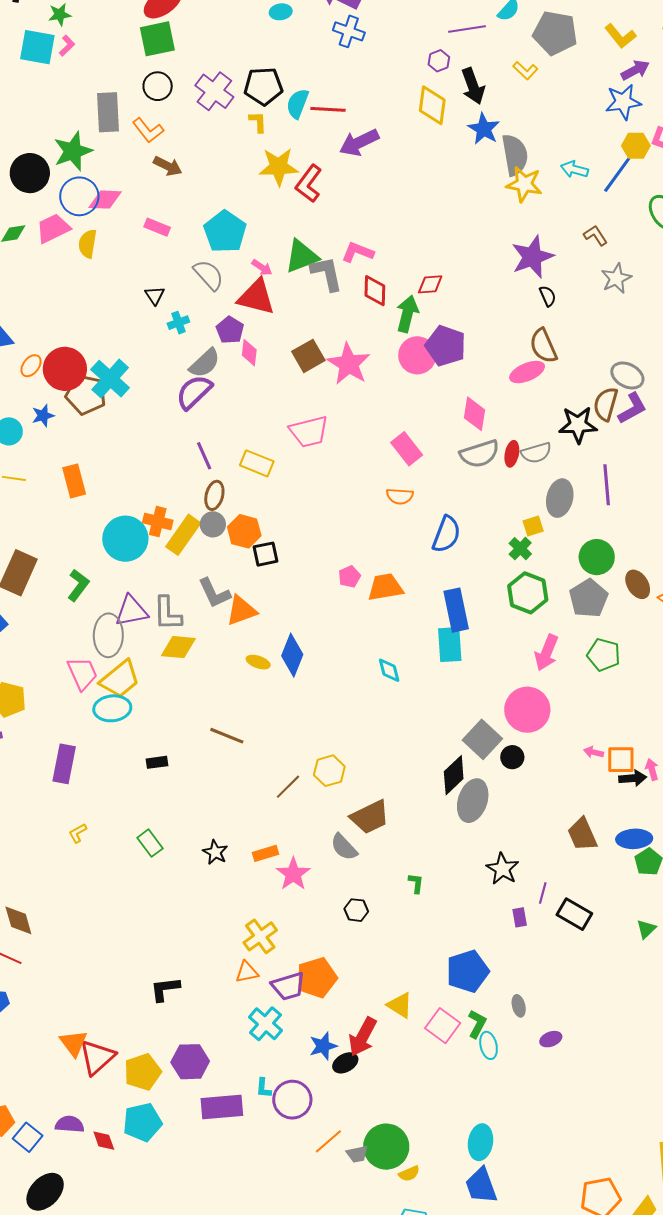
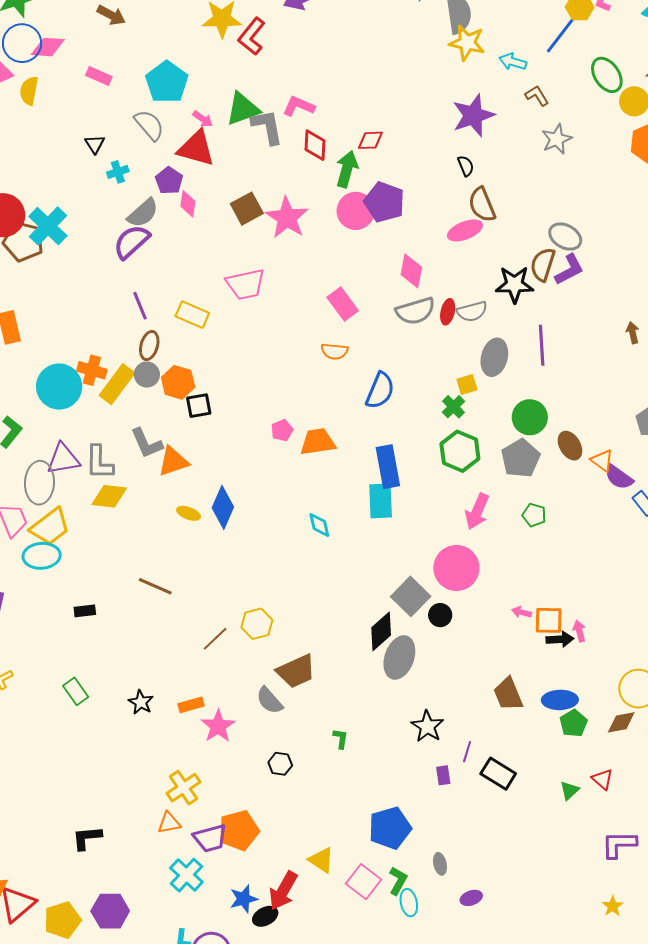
cyan arrow: (574, 169) -> (513, 62), moved
black semicircle: (548, 296) -> (466, 166), moved
green pentagon: (604, 655) -> (534, 515), size x0.7

